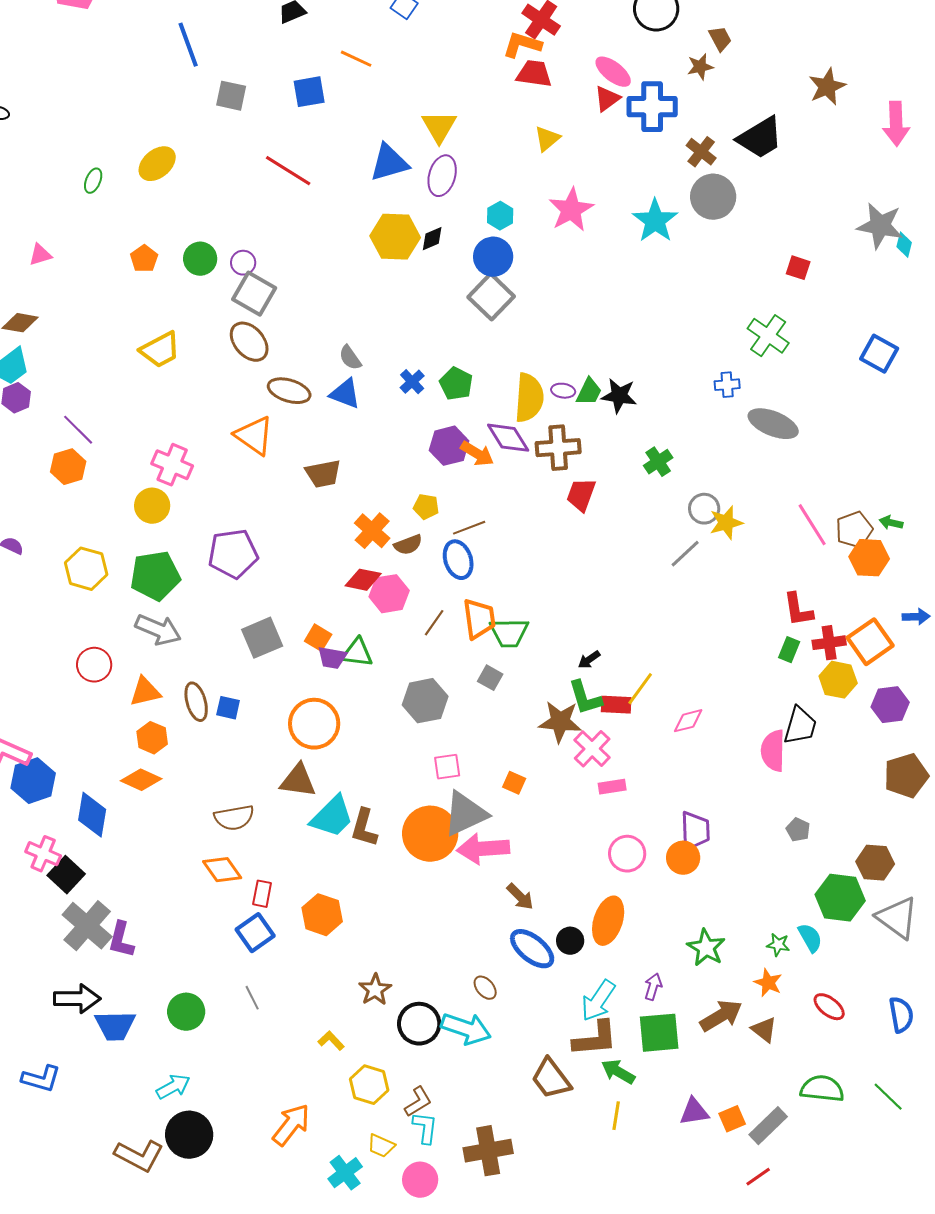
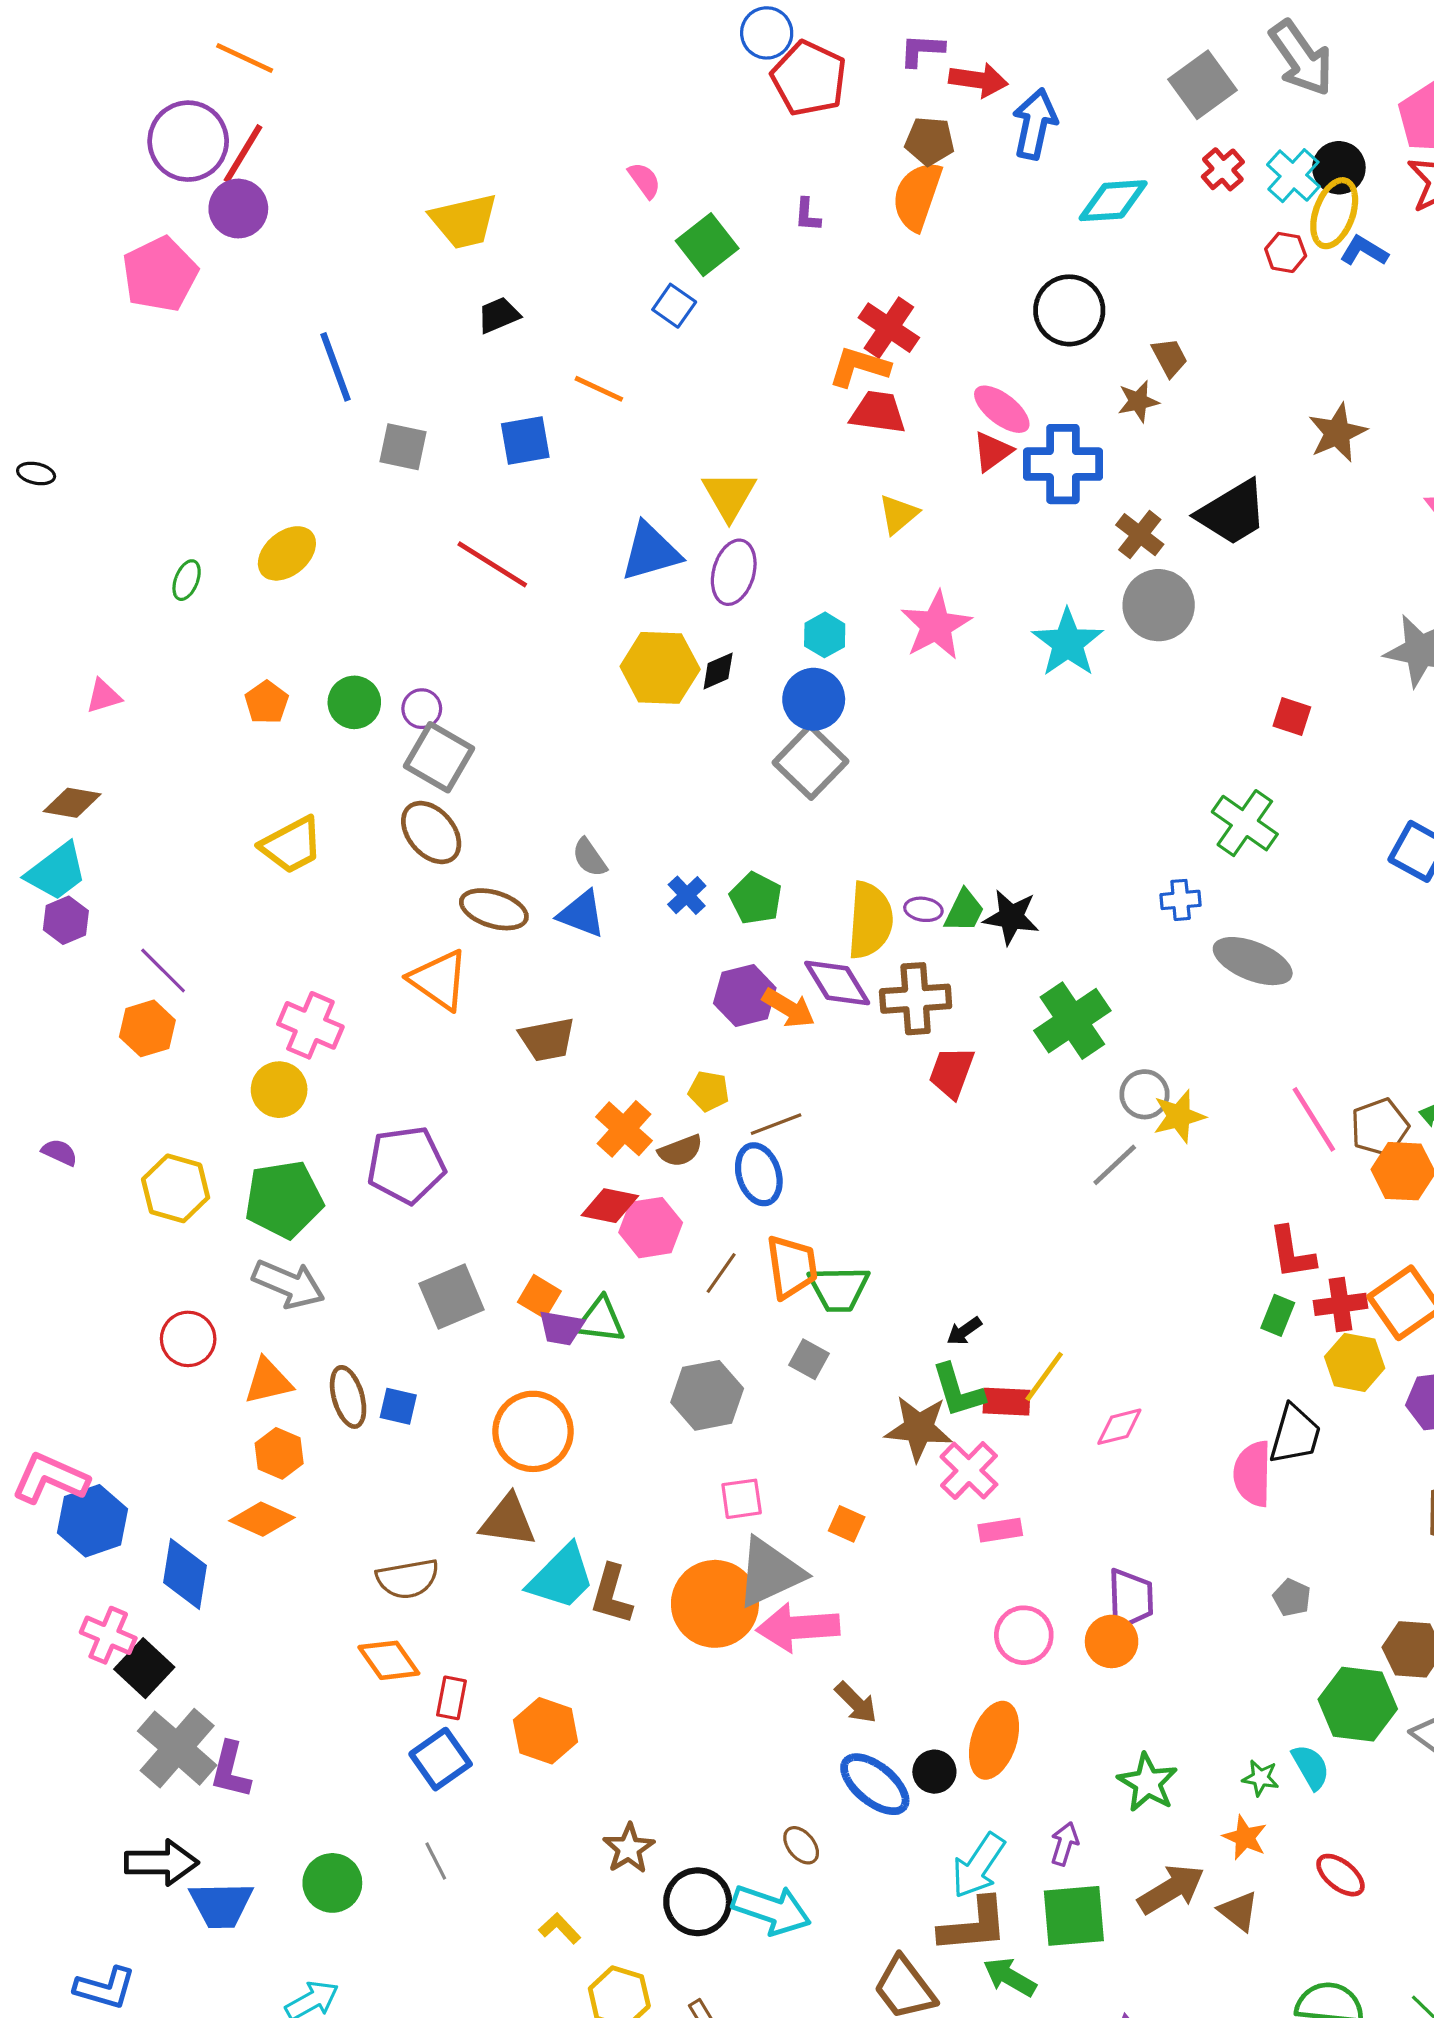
green cross: (658, 462) -> (1072, 1021), size x1.6

